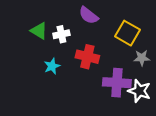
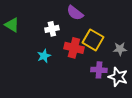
green triangle: (39, 31) -> (12, 25), moved
yellow square: (128, 33) -> (93, 40), moved
purple cross: (117, 83) -> (99, 70), size x0.7

